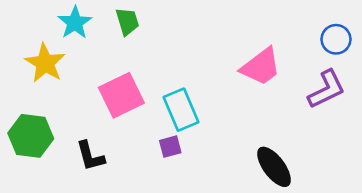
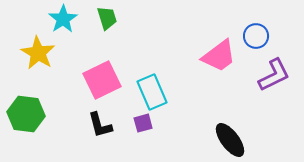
blue circle: (336, 39) -> (256, 36), moved
black L-shape: (90, 156) -> (100, 125), moved

